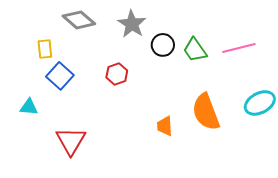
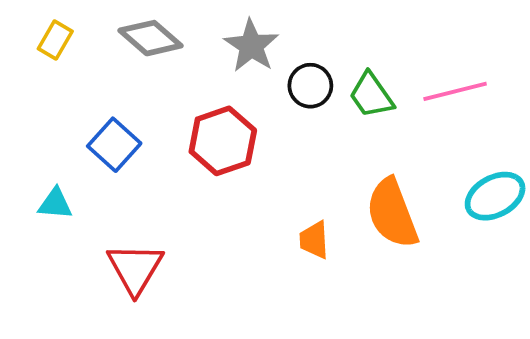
yellow rectangle: (45, 49) -> (55, 40), moved, turned 36
red hexagon: (117, 74) -> (223, 141), size x1.6

